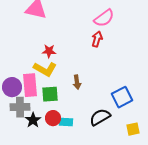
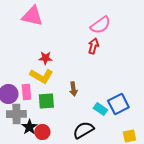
pink rectangle: (30, 85) -> (26, 92), size x0.7
black semicircle: (100, 117) -> (83, 130), moved
red circle: (53, 118) -> (42, 132), moved
cyan rectangle: (66, 122) -> (100, 109), moved, turned 32

